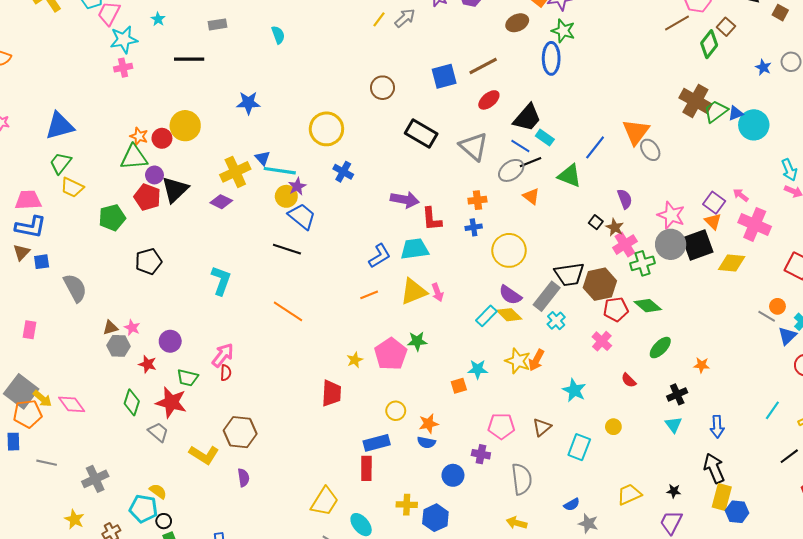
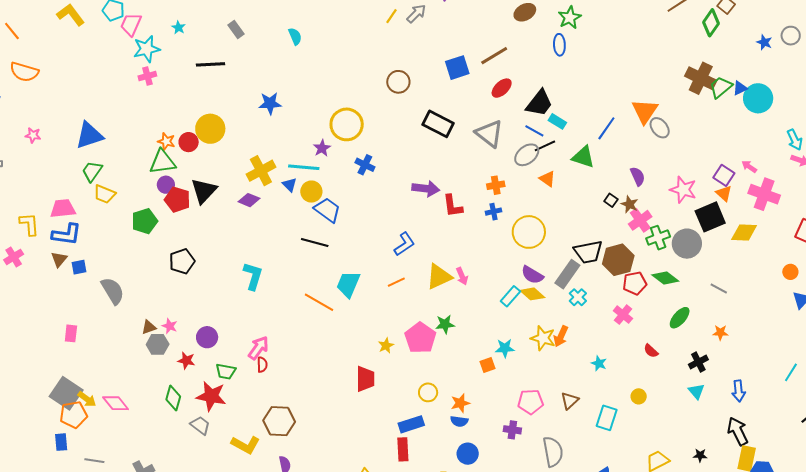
gray rectangle: (217, 24) -> (236, 29), turned 66
green star: (563, 31) -> (570, 18), turned 30
blue ellipse: (551, 58) -> (559, 45), size x0.7
blue triangle: (263, 158) -> (290, 185), moved
purple circle: (154, 175) -> (166, 185), moved
purple star: (297, 186) -> (322, 148), moved
gray circle: (671, 244) -> (687, 244), moved
cyan trapezoid: (415, 249) -> (348, 284), moved, turned -56
gray line: (767, 316) -> (719, 288), moved
cyan star: (574, 390) -> (599, 363), size x0.7
blue circle: (453, 475) -> (468, 454), moved

